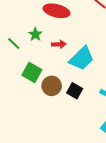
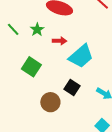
green line: (14, 44) -> (13, 29), moved
brown circle: (52, 86) -> (50, 102), moved

